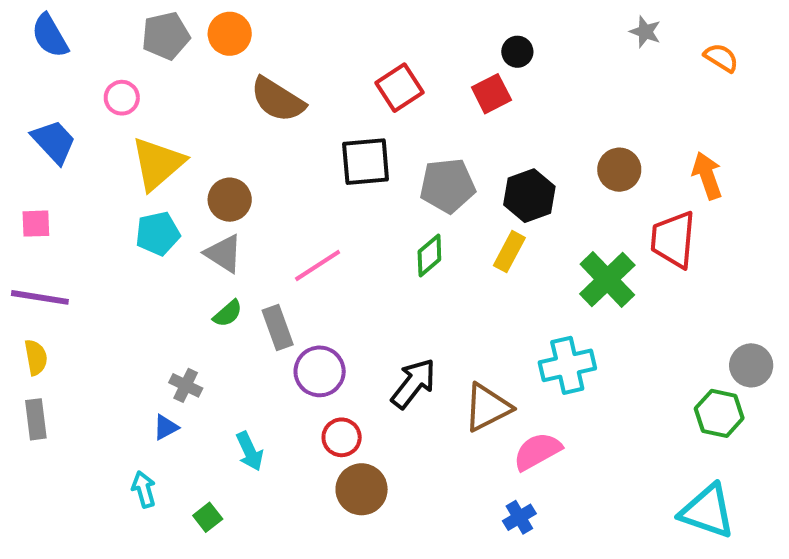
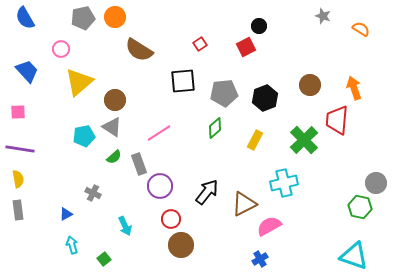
red square: (399, 88) -> (200, 44), size x0.6
cyan pentagon: (158, 234) -> (84, 136), moved
yellow rectangle: (509, 252) -> (255, 140), moved
blue triangle: (166, 427) -> (66, 214), moved

